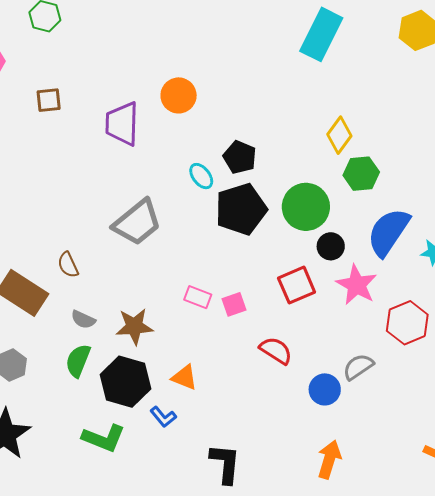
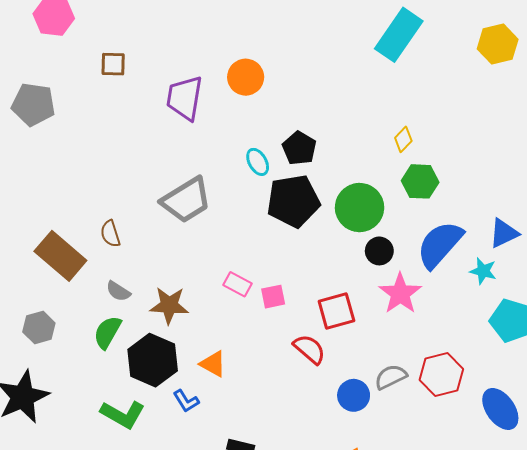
yellow diamond: (339, 135) -> (403, 139), size x0.7
red square: (297, 285) -> (336, 311), moved
red hexagon: (407, 323) -> (441, 374), moved

